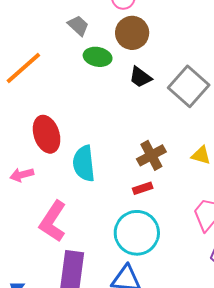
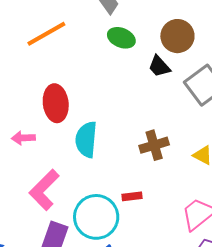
brown circle: (132, 33) -> (177, 36), moved
red rectangle: (143, 188) -> (132, 196), moved
cyan circle: (137, 233) -> (96, 217), moved

